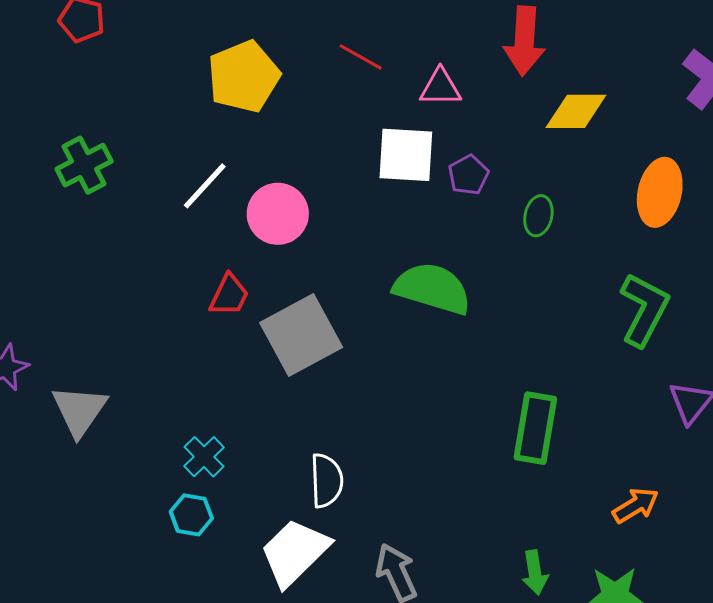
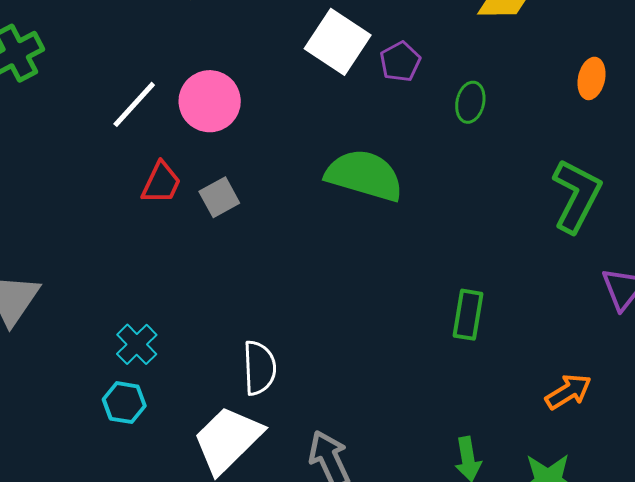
white square: (406, 155) -> (338, 42), turned 30
white line: (205, 186) -> (134, 104), moved
orange ellipse: (660, 192) -> (592, 78), size x0.6
gray square: (301, 335) -> (219, 197), moved, size x0.5
green rectangle: (535, 428) -> (468, 315), size x0.7

